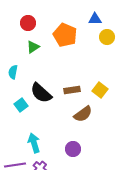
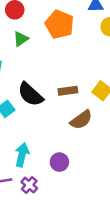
cyan arrow: (34, 143) -> (22, 155), turned 30
purple circle: (73, 149) -> (59, 162), moved

